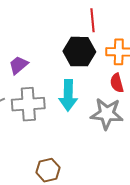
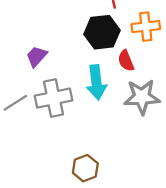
red semicircle: (117, 83) -> (126, 61), moved

